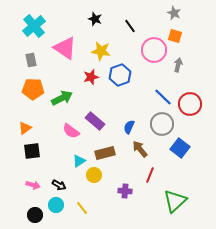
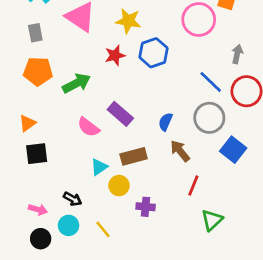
gray arrow: (178, 65) -> (237, 54), moved
pink arrow: (33, 185) -> (38, 209), moved
purple cross: (125, 191) -> (146, 207), moved
green triangle: (175, 201) -> (212, 220), moved, size x0.7

